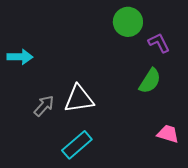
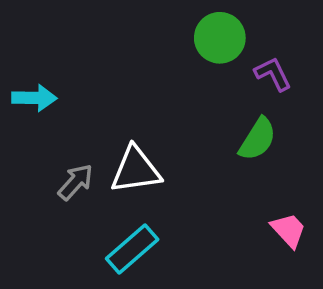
pink trapezoid: (168, 134) -> (288, 230), turned 30

